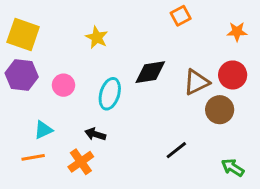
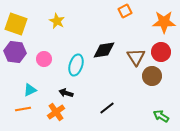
orange star: (237, 32) -> (164, 22), size x1.6
yellow star: (97, 37) -> (57, 21), moved
brown triangle: (197, 82) -> (136, 57), turned -36
black line: (176, 150) -> (107, 108), moved

